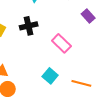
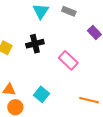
cyan square: (50, 76) -> (42, 94), moved

